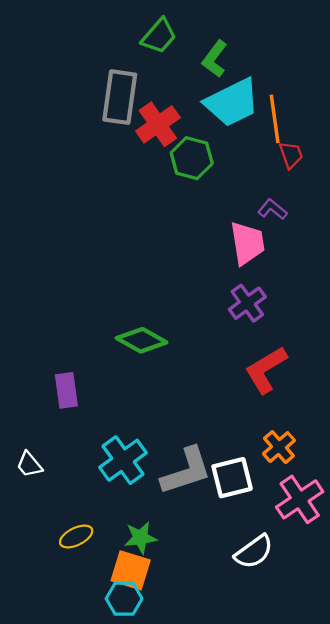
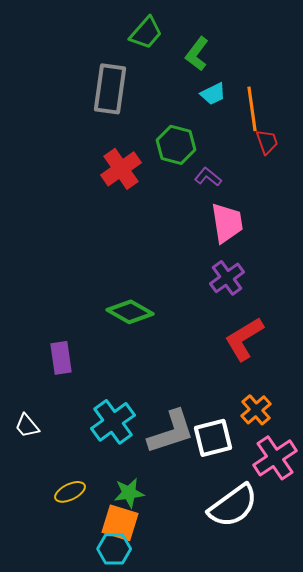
cyan trapezoid: (232, 103) -> (213, 94), size x0.5
red cross: (158, 124) -> (121, 169), moved
purple L-shape: (272, 209) -> (208, 177), moved
white semicircle: (254, 552) -> (233, 506), size x1.4

